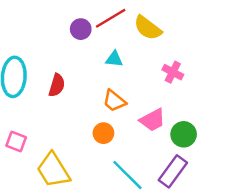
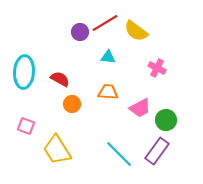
red semicircle: (57, 85) -> (60, 79), turned -78
orange trapezoid: (114, 101) -> (108, 92), turned 145
orange circle: (103, 133) -> (72, 104), moved

